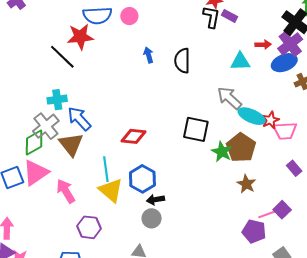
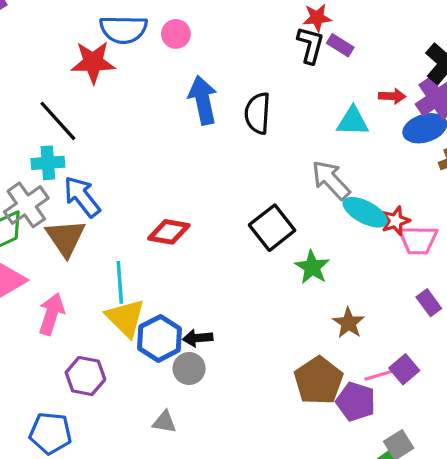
blue arrow: (148, 55) -> (203, 100), size x1.8
black line: (62, 57) -> (58, 121), moved
black square: (196, 129) -> (272, 228), turned 36
brown pentagon: (241, 148) -> (318, 381), moved
blue hexagon: (142, 179) -> (159, 338), moved
pink arrow: (66, 191) -> (51, 314), turned 45

